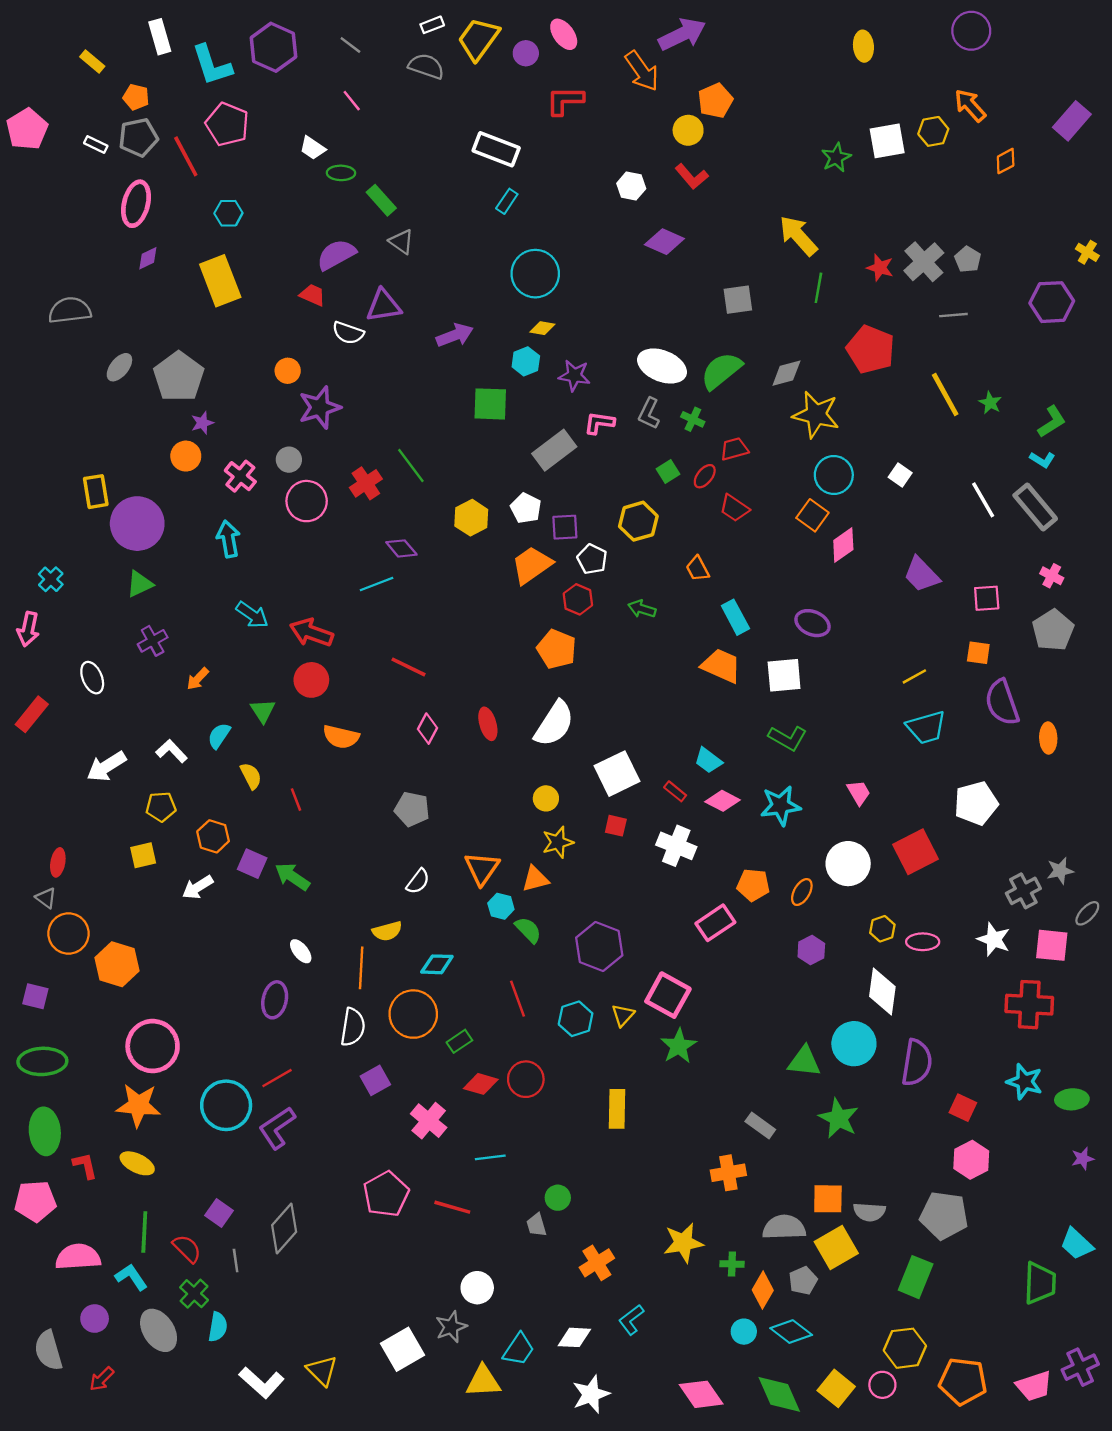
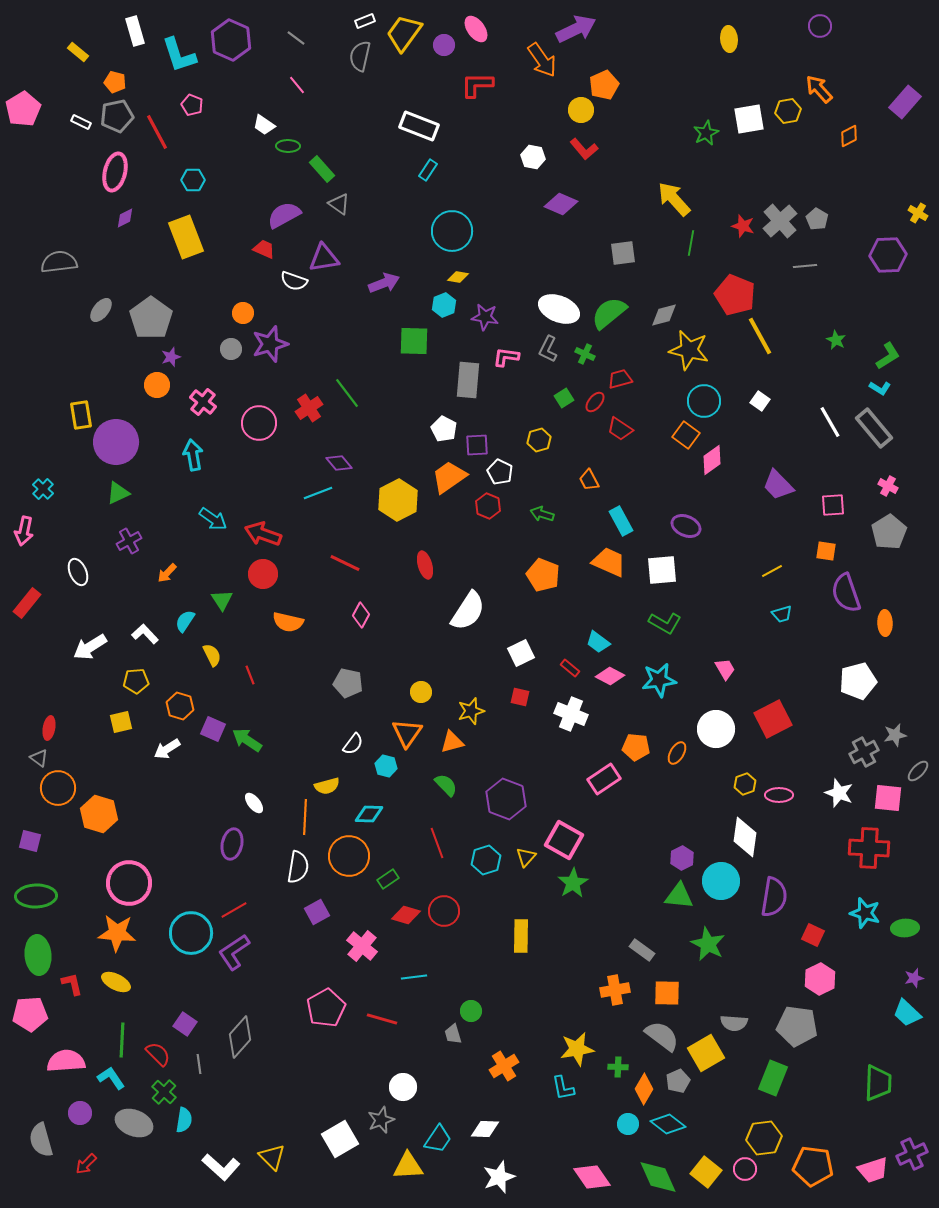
purple circle: (971, 31) -> (820, 26), size x0.7
gray semicircle: (426, 66) -> (360, 56), turned -96
pink pentagon: (227, 124) -> (192, 105), size x0.6
yellow line: (945, 394) -> (760, 336), moved
gray rectangle: (554, 450) -> (468, 380), turned -48
gray circle: (289, 460) -> (231, 349), moved
yellow hexagon: (471, 518) -> (398, 500), moved, size x1.4
yellow hexagon: (638, 521) -> (539, 440), size x0.7
orange pentagon: (557, 649) -> (543, 575), moved
red ellipse: (488, 724) -> (425, 565), moved
cyan trapezoid: (926, 727) -> (782, 614), size x0.6
white square: (617, 774) -> (521, 653), size x0.7
yellow circle: (546, 798) -> (421, 692), moved
white pentagon: (976, 803) -> (858, 681), moved
cyan hexagon: (501, 906) -> (386, 766), moved
purple hexagon: (811, 950) -> (682, 858), moved
orange square: (828, 1199) -> (667, 993), moved
gray semicircle: (784, 1227) -> (662, 1036), turned 39
cyan trapezoid: (1077, 1244) -> (907, 1013), moved
cyan L-shape: (631, 1320) -> (563, 1088), moved, turned -64
gray ellipse: (159, 1330) -> (134, 1123), turned -36

